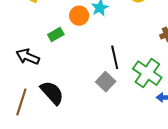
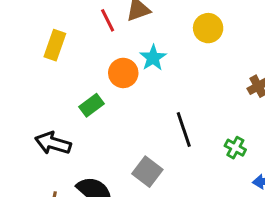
green cross: (147, 73) -> (235, 148), size x0.5
gray square: (106, 82) -> (147, 172), moved

